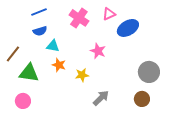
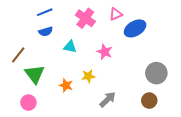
cyan triangle: (53, 46) -> (70, 47), moved
orange star: (59, 65) -> (66, 85), moved
green triangle: (29, 73) -> (35, 74), turned 45

